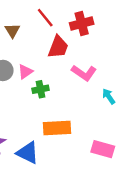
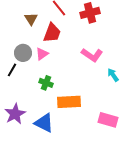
red trapezoid: (58, 47) -> (52, 33), moved
green cross: (41, 89) -> (46, 83), moved, turned 32

